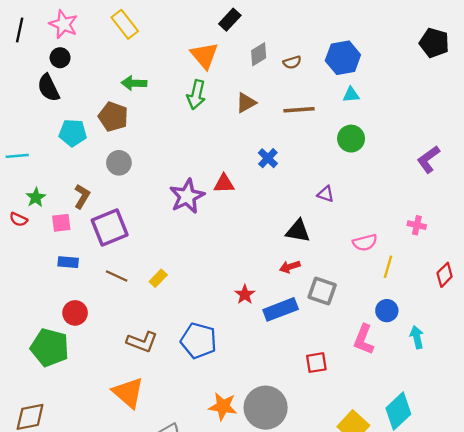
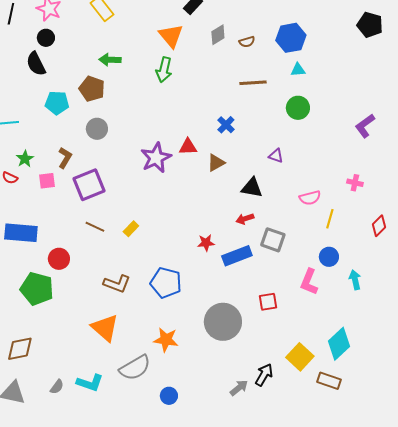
brown triangle: (246, 103) -> (216, 163), moved
blue rectangle: (68, 262) -> (21, 233), moved, size x1.8
red star: (245, 294) -> (206, 243), turned 30
orange star: (223, 406) -> (166, 340), moved
gray circle: (266, 408) -> (223, 322), moved

